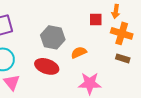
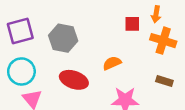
gray hexagon: (53, 37) -> (63, 38), moved
brown rectangle: (123, 58) -> (164, 81), moved

